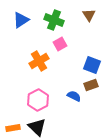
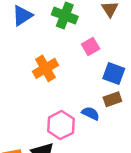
pink square: (60, 44) -> (91, 46), moved
pink hexagon: (38, 100) -> (61, 125), moved

